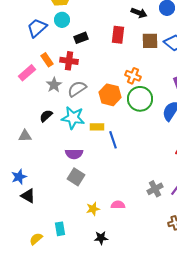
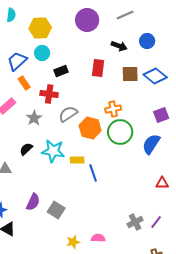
orange rectangle: (47, 60) -> (24, 83), moved
orange cross: (133, 76) -> (113, 109), turned -35
gray semicircle: (77, 89) -> (68, 114), moved
purple semicircle: (74, 154) -> (33, 202), moved, turned -66

